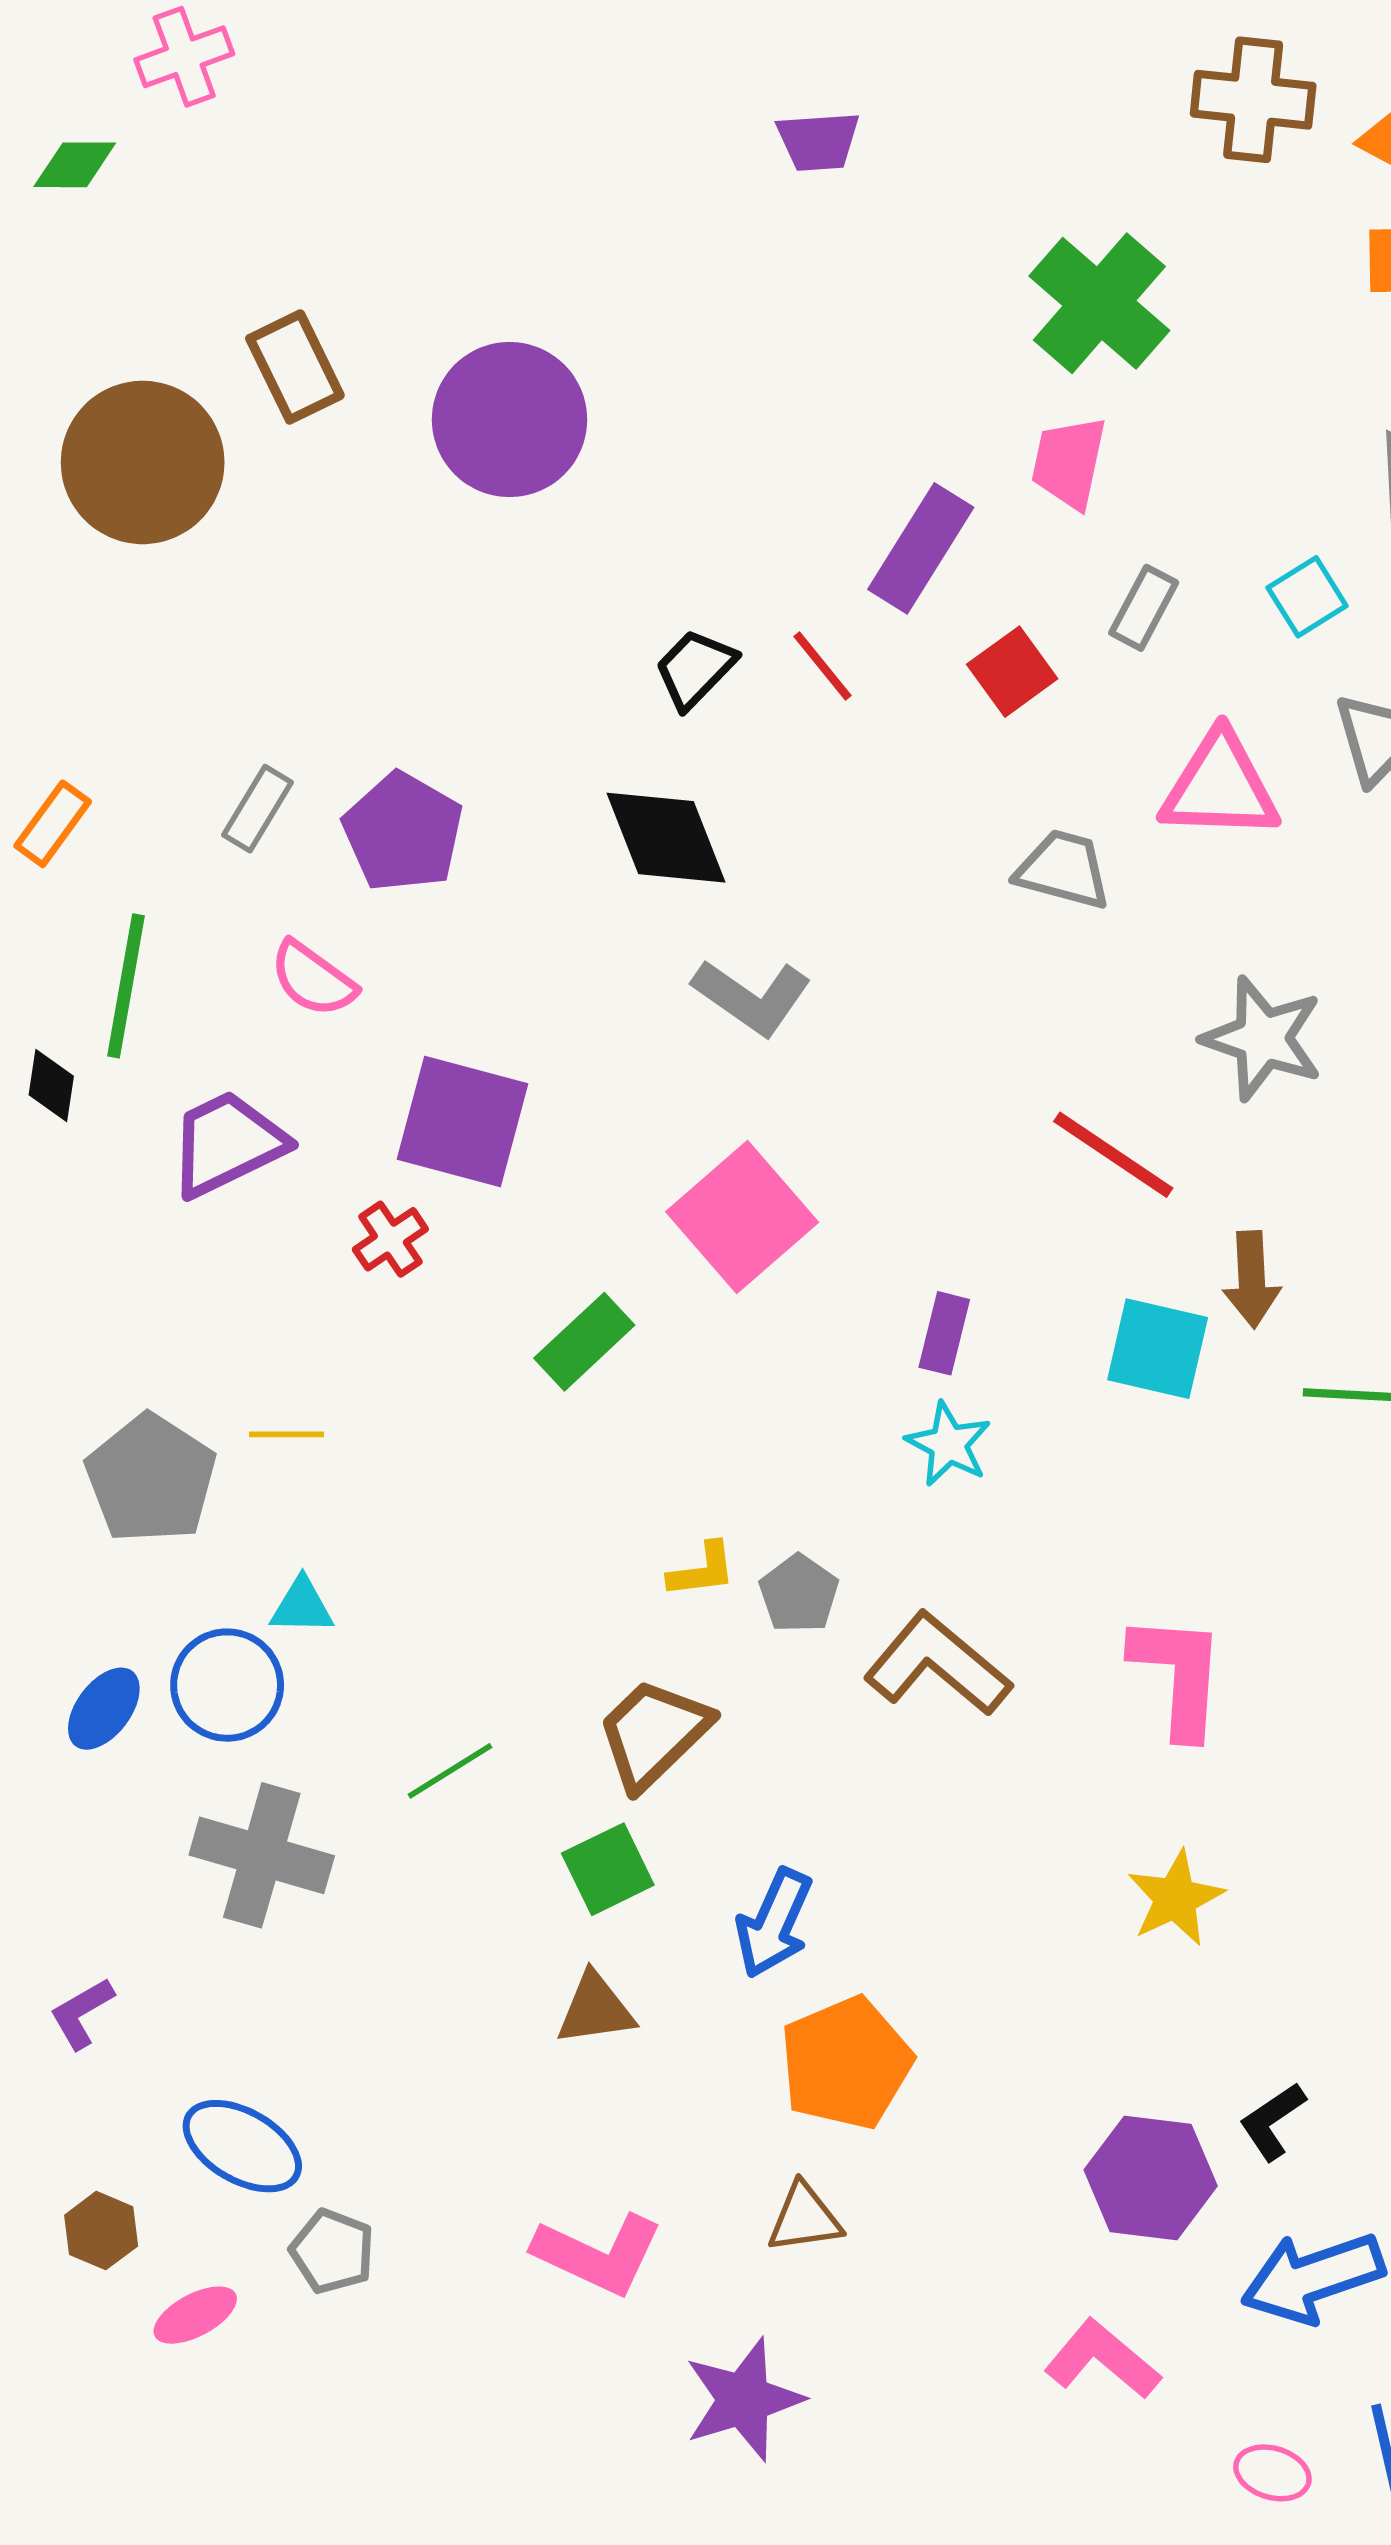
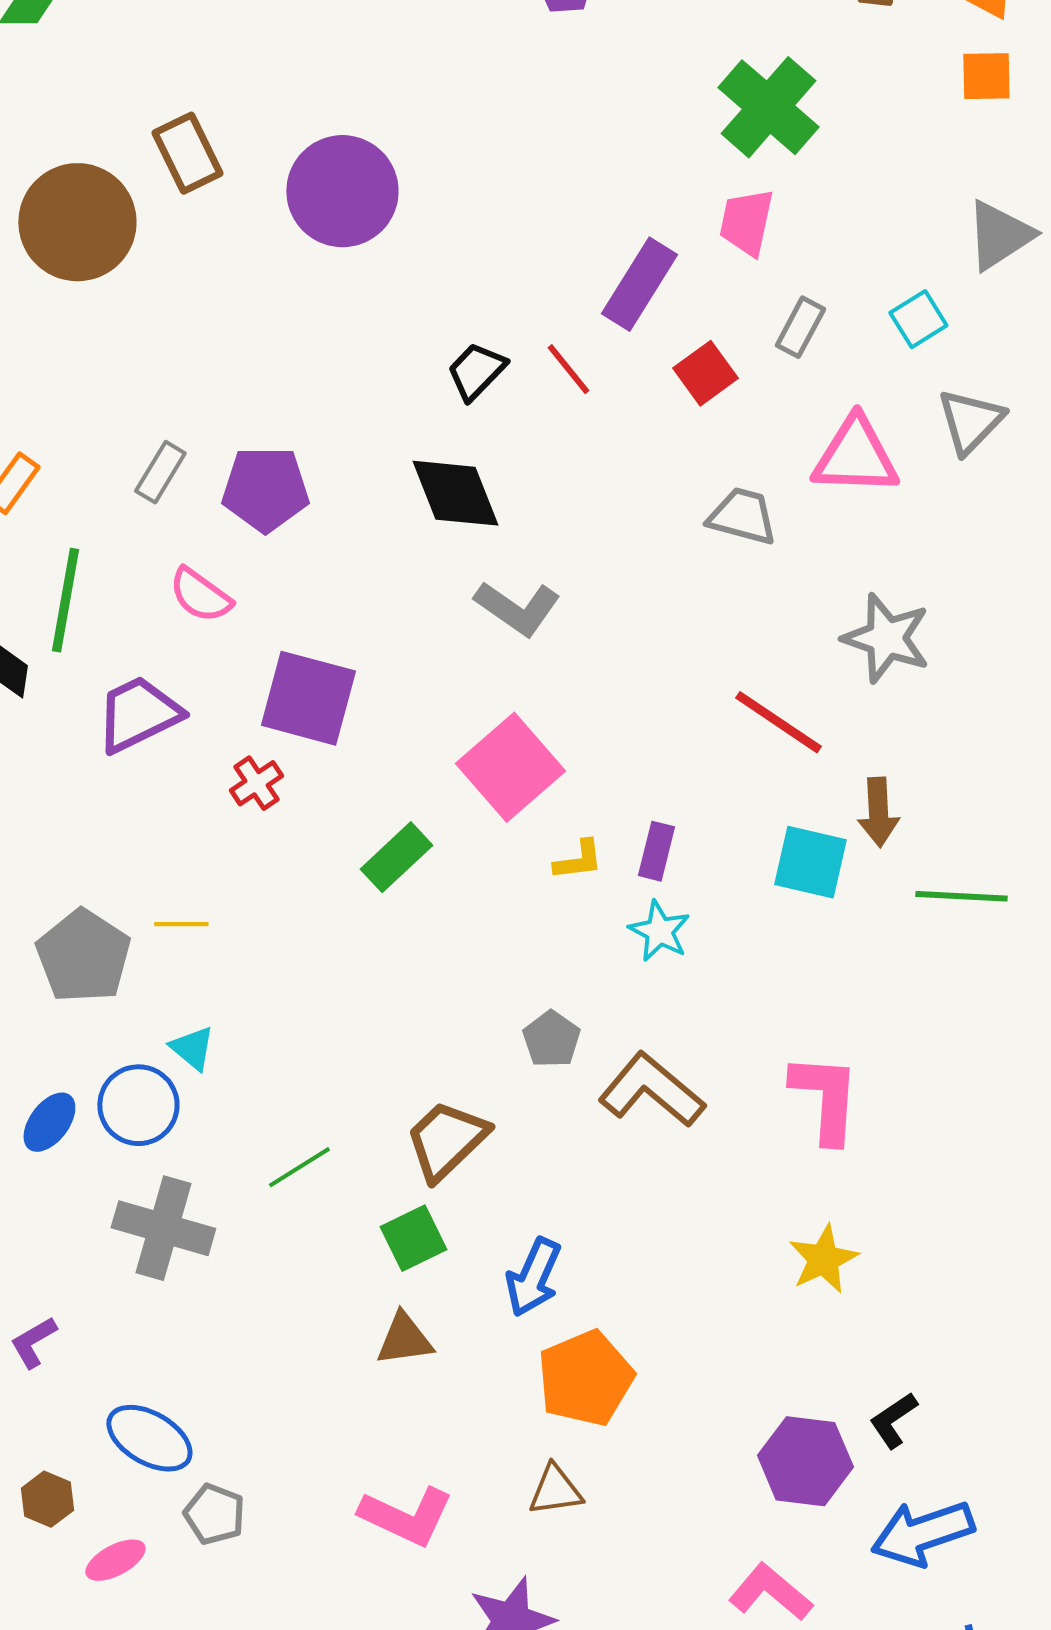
purple pentagon: (403, 832) -> (265, 489), turned -30
yellow L-shape: (702, 1570) -> (578, 860), moved
cyan triangle: (302, 1606) -> (192, 1048), turned 39

